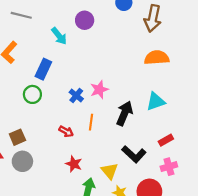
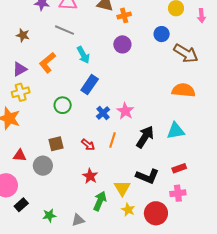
brown arrow: (153, 18) -> (186, 53), turned -80
cyan arrow: (59, 36) -> (83, 55), moved
blue rectangle: (43, 69) -> (90, 85), moved
pink star: (99, 90) -> (125, 111), turned -30
brown square: (17, 137) -> (56, 144), moved
black L-shape: (134, 154) -> (147, 176), turned -30

